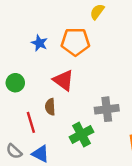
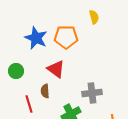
yellow semicircle: (97, 12) -> (94, 17), moved, turned 128
blue star: (39, 43) -> (36, 38), size x1.6

